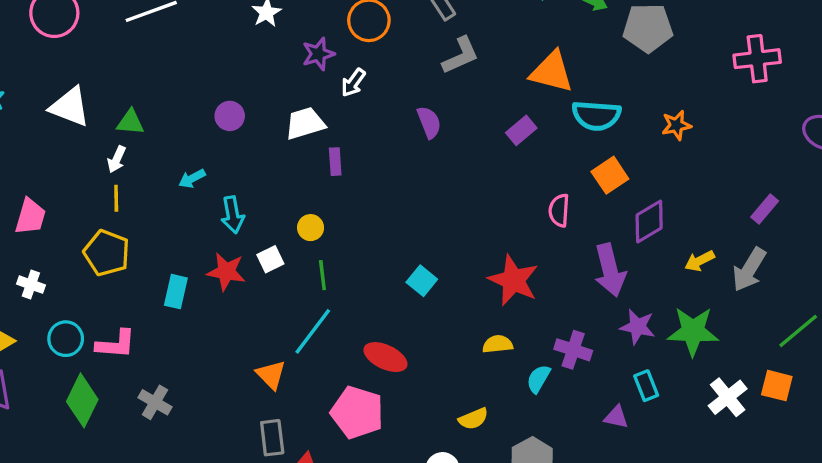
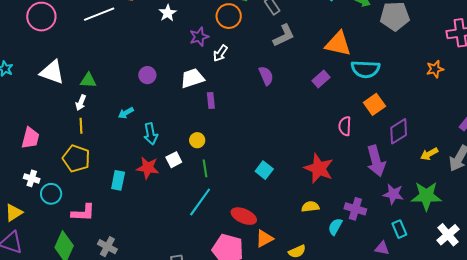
orange star: (676, 125) -> (435, 69), moved
cyan circle: (66, 339) -> (51, 194), moved
orange triangle: (271, 375) -> (264, 239), moved, turned 48

